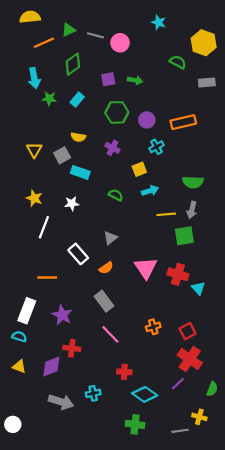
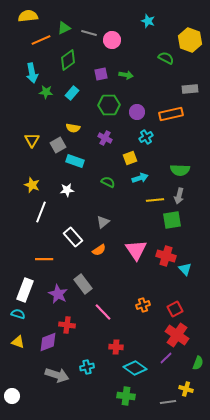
gray rectangle: (207, 82) -> (190, 89), moved
gray rectangle: (104, 301) -> (83, 284), moved

